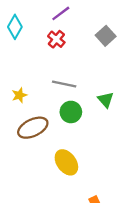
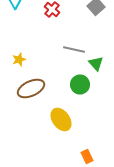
gray line: (64, 84) -> (74, 50), moved
green circle: (71, 112) -> (80, 84), moved

